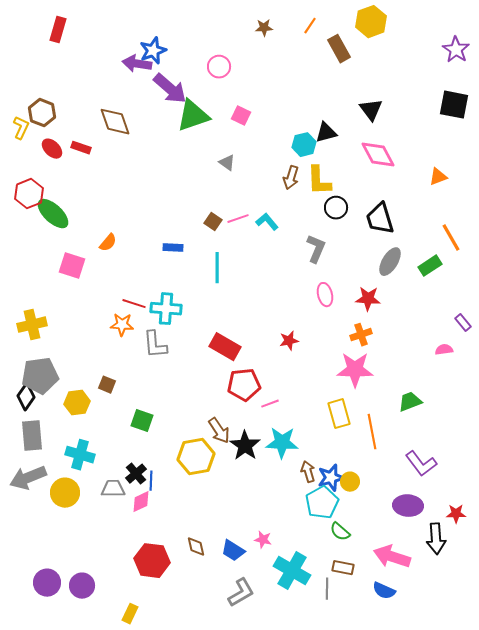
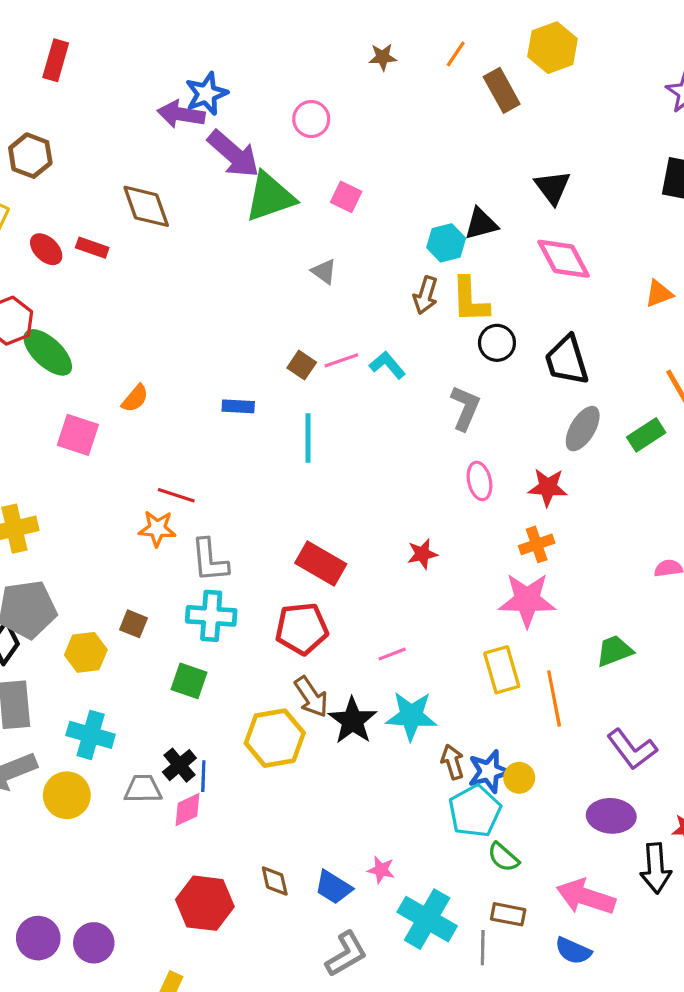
brown hexagon: (42, 113) -> (30, 156), moved
cyan cross: (166, 309) -> (211, 616), moved
red pentagon: (244, 385) -> (302, 629), moved

